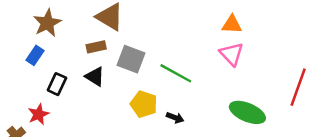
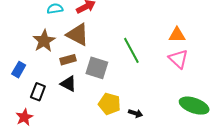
brown star: (47, 23) -> (44, 41), moved
green line: (176, 73) -> (131, 50), moved, turned 36

